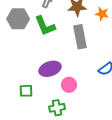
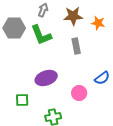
gray rectangle: (80, 37) -> (76, 46), size x0.7
pink circle: (69, 85) -> (79, 93), moved

